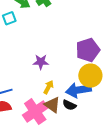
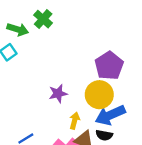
yellow circle: (90, 76) -> (99, 95), moved

